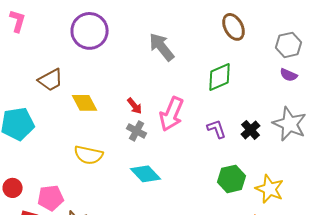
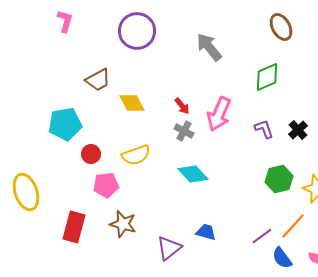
yellow semicircle: (89, 155) -> (136, 155), turned -32
red circle: (13, 188) -> (91, 154), moved
pink pentagon: (51, 198) -> (106, 185), moved

